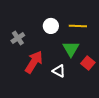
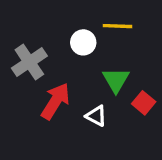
yellow line: (78, 26) -> (118, 26), moved
gray cross: (18, 38) -> (29, 62), size x1.5

